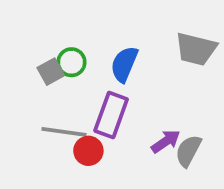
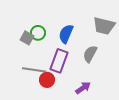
gray square: (51, 72) -> (27, 38), turned -32
purple arrow: (166, 141) -> (83, 88), moved
gray semicircle: (188, 151) -> (90, 54), moved

